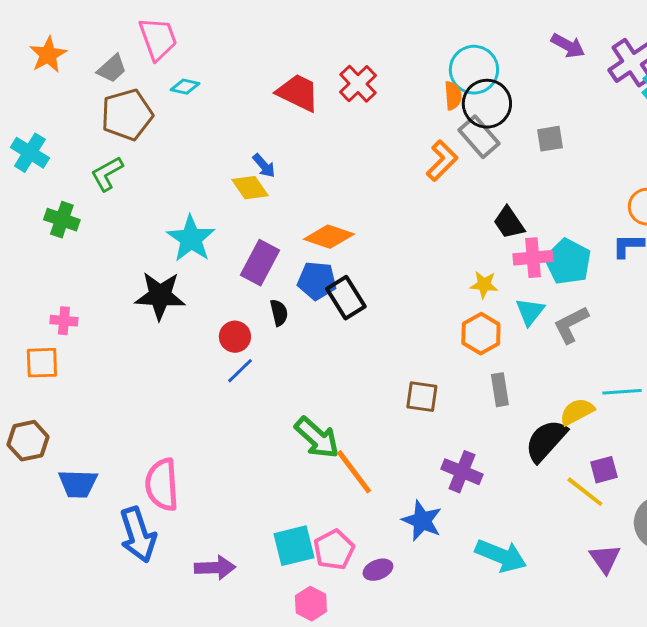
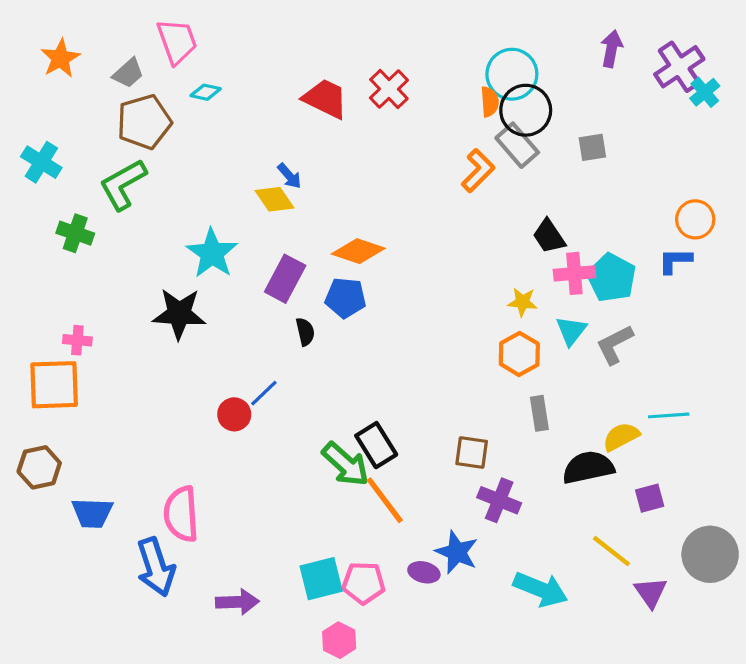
purple arrow: (568, 46) -> (612, 49), turned -108
green L-shape: (107, 174) -> (123, 184), size x1.4
black rectangle: (346, 298) -> (376, 445), moved
red circle: (235, 337) -> (234, 414), moved
orange square: (42, 363) -> (54, 385), size x1.5
brown square: (422, 397) -> (472, 453), moved
black semicircle: (546, 441) -> (588, 467), turned 36
yellow line: (585, 492) -> (612, 551), moved
pink pentagon: (334, 550) -> (364, 583), turned 30
purple ellipse: (378, 570) -> (424, 572), moved, turned 36

